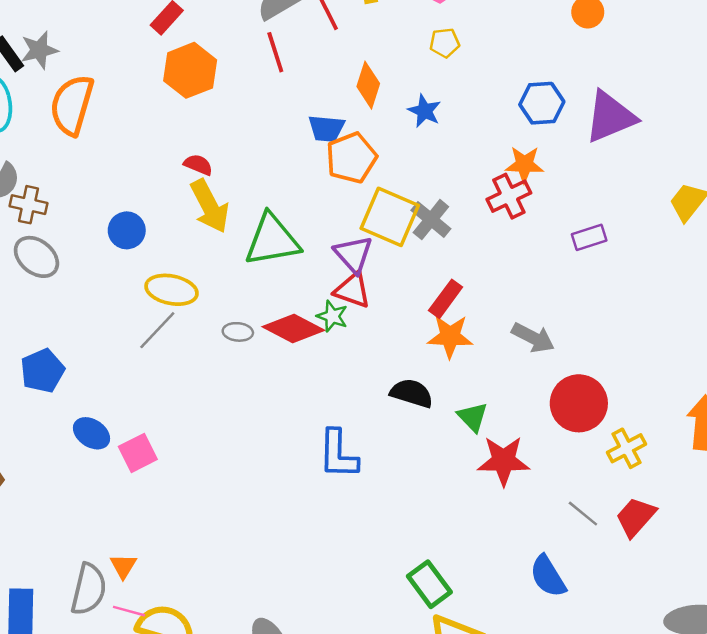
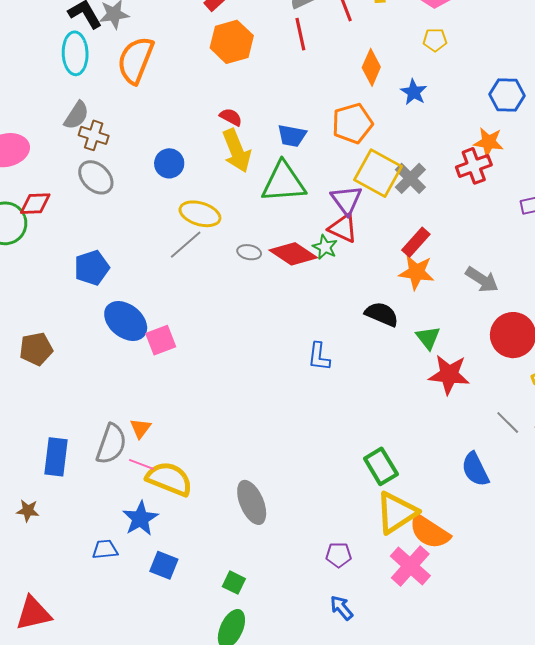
blue trapezoid: (326, 128) -> (292, 136), moved
blue ellipse: (91, 433) -> (126, 321), size x1.5
blue L-shape: (338, 454) -> (319, 357), size x0.7

